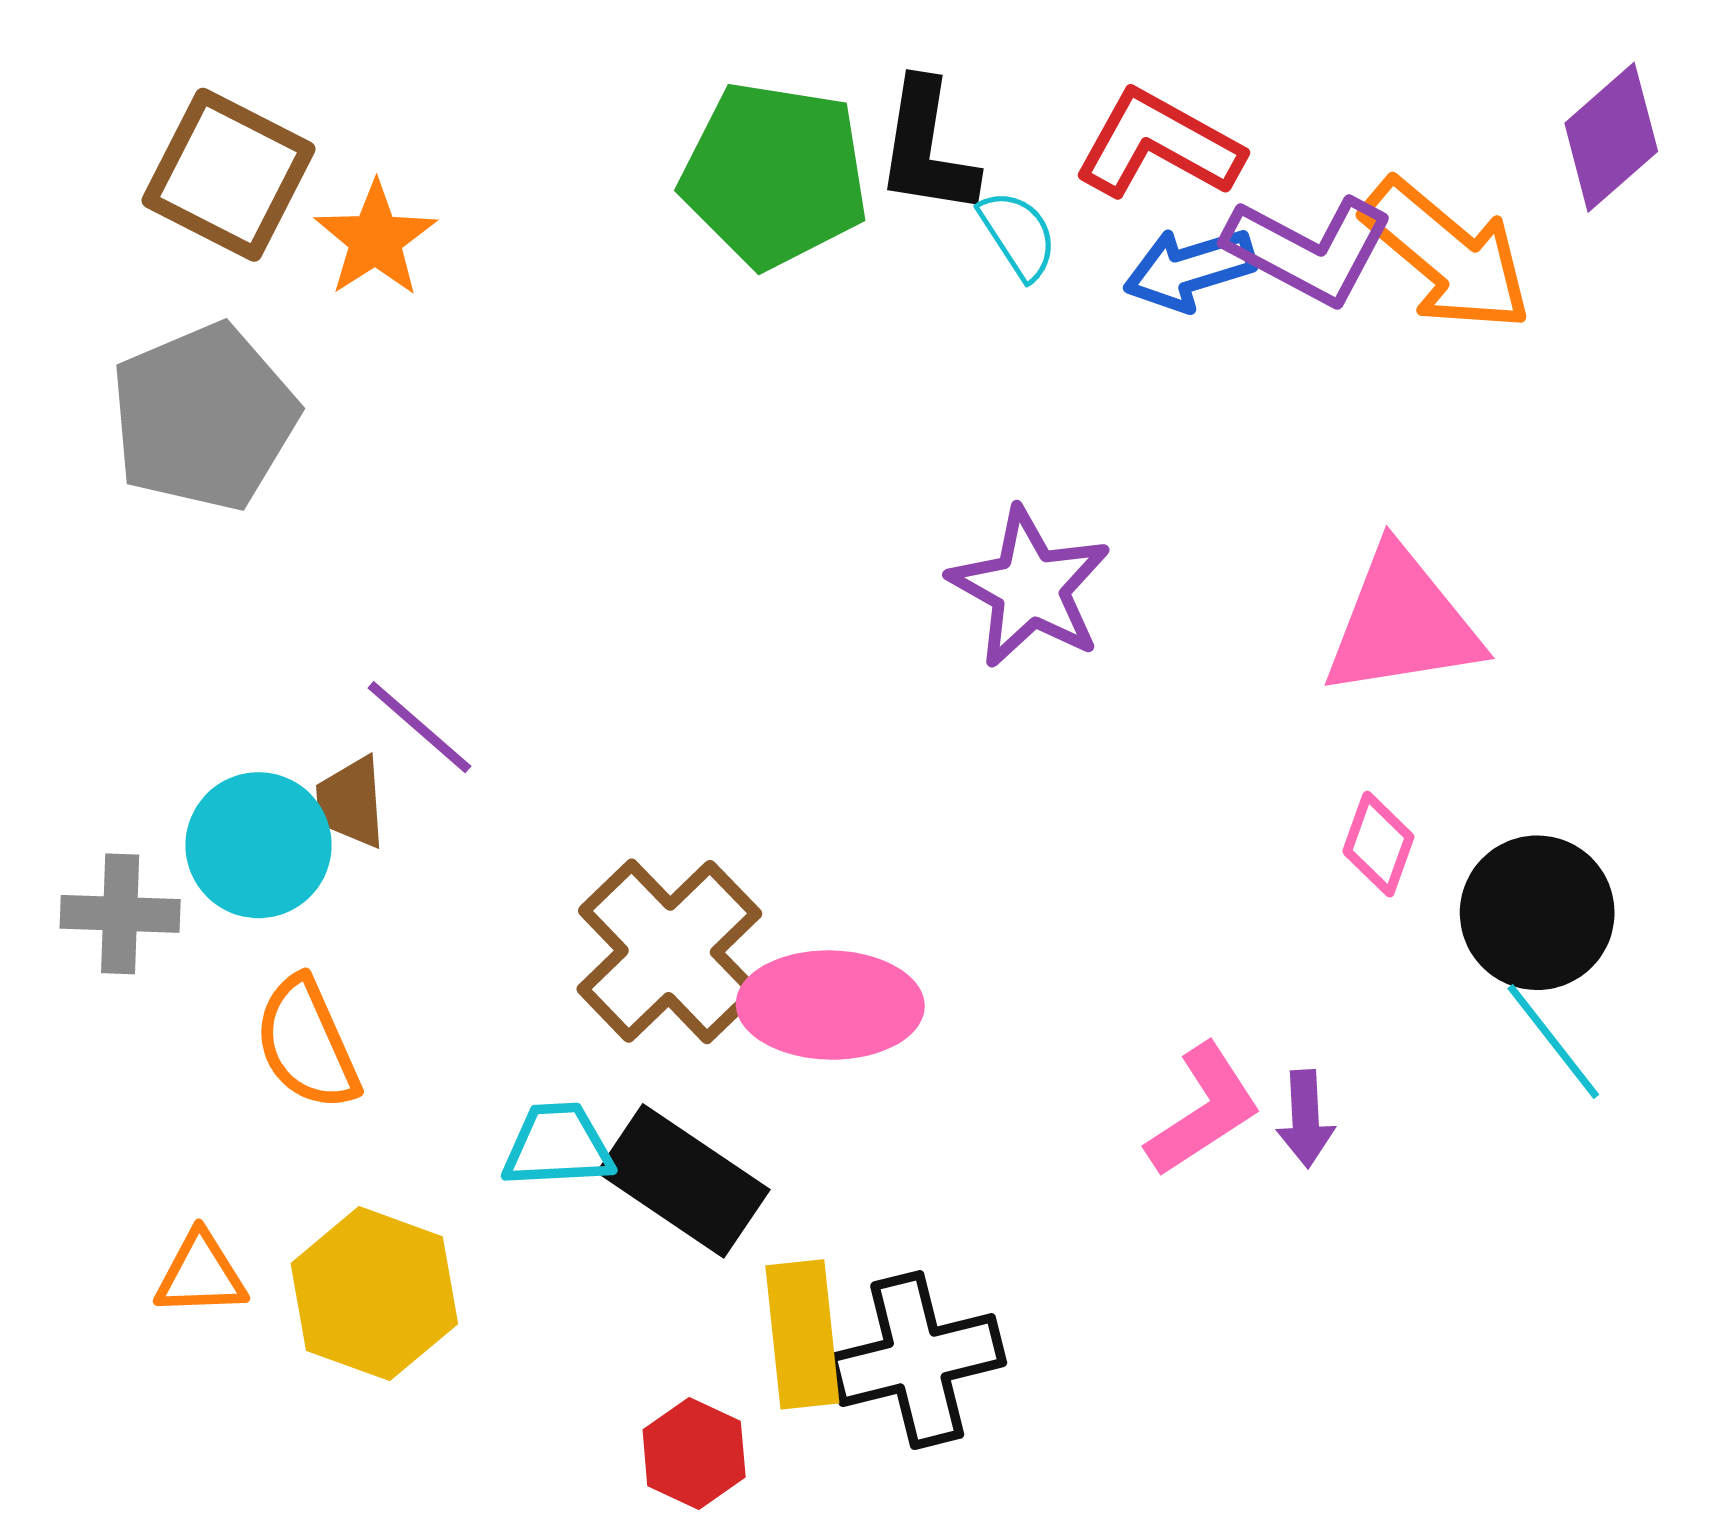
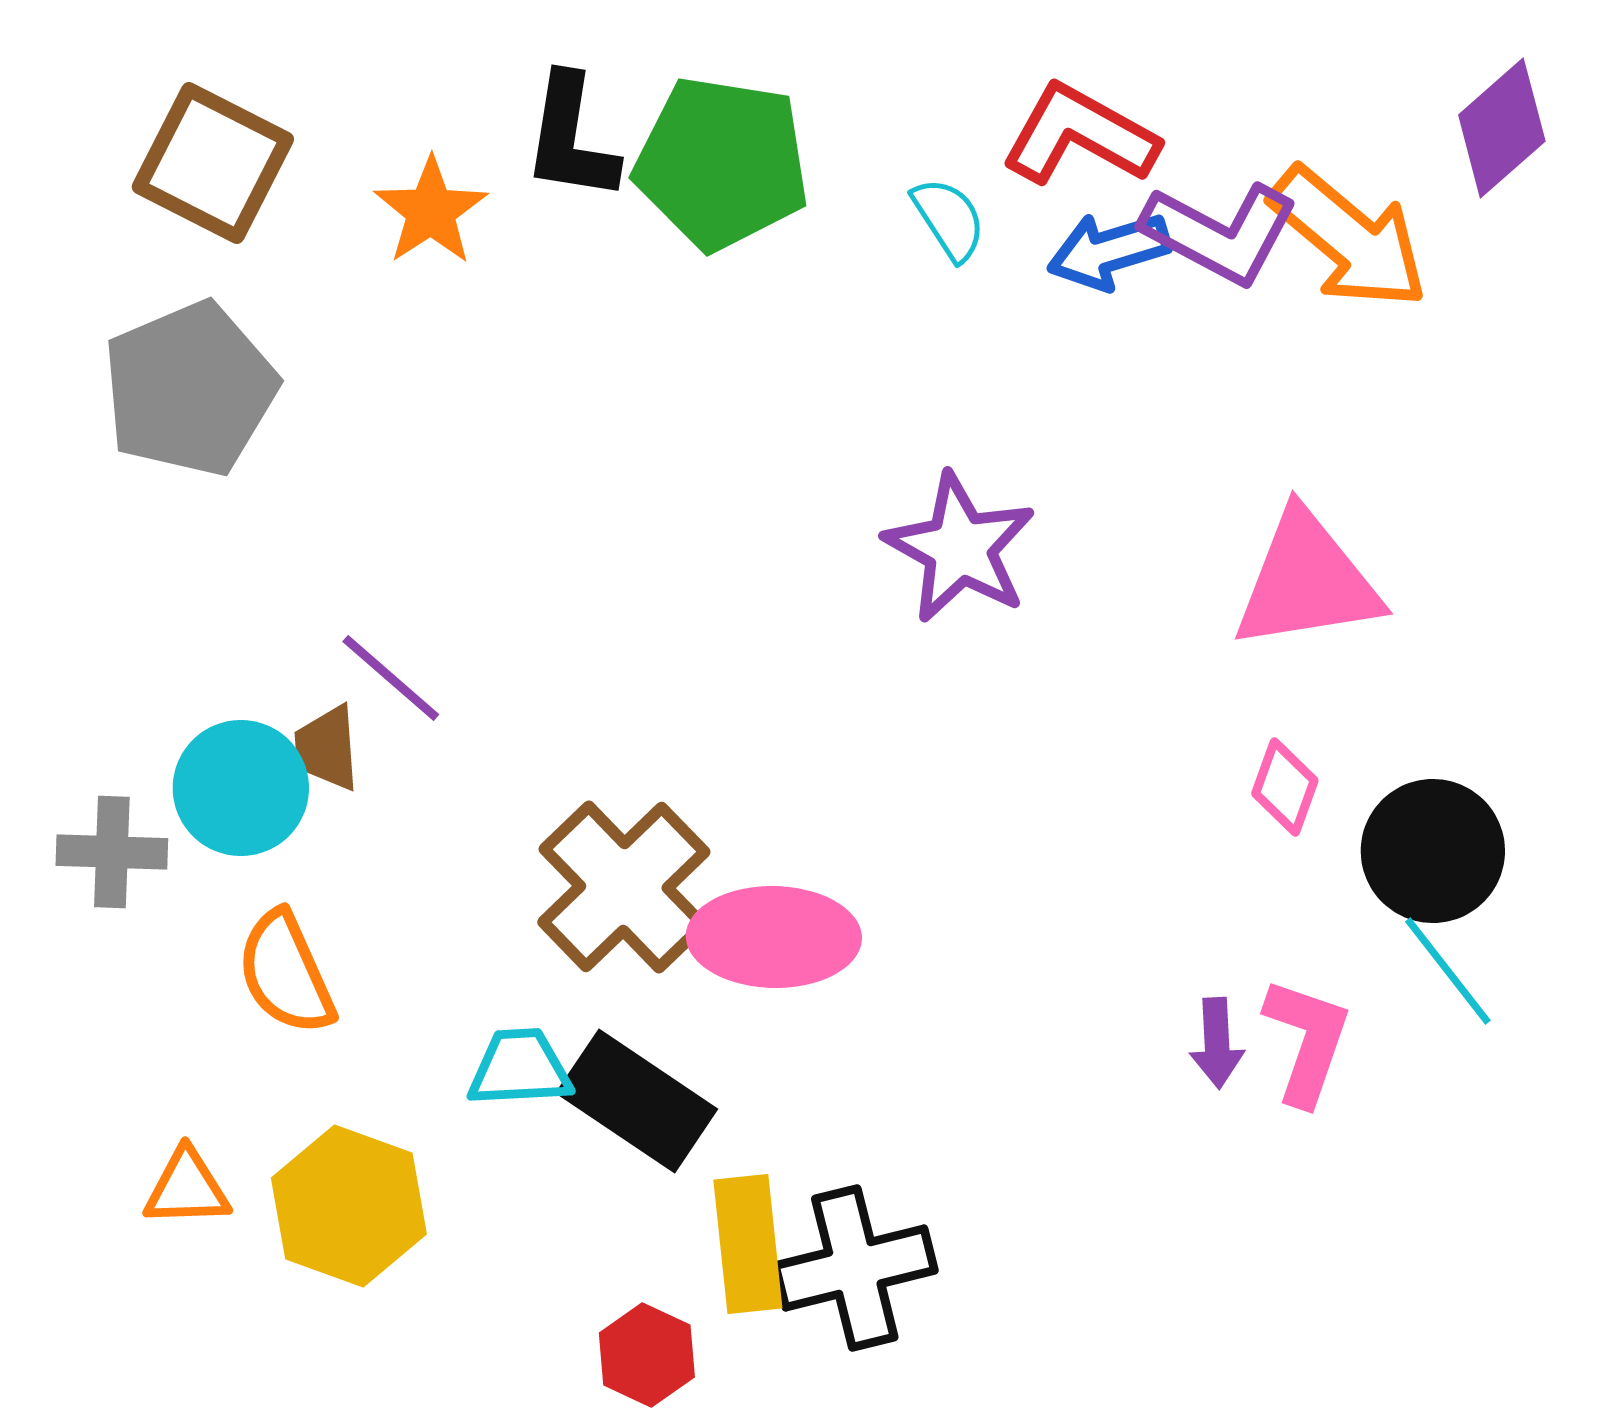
black L-shape: (927, 148) -> (571, 138), moved
orange star: (375, 239) -> (431, 211), moved
pink L-shape: (1204, 1110) -> (1307, 1041), moved, turned -38

